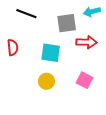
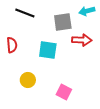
pink square: (84, 80) -> (64, 92), moved
yellow circle: (46, 81) -> (28, 80), moved

